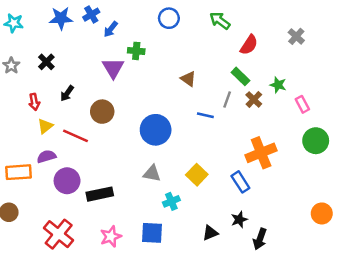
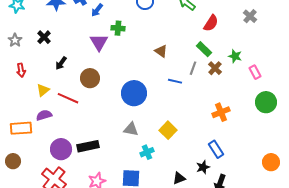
red arrow: (34, 102) -> (21, 70), moved
orange cross: (261, 153) -> (221, 112), size x0.7
purple circle: (67, 181) -> (61, 149), moved
blue rectangle: (240, 182) -> (216, 149), moved

